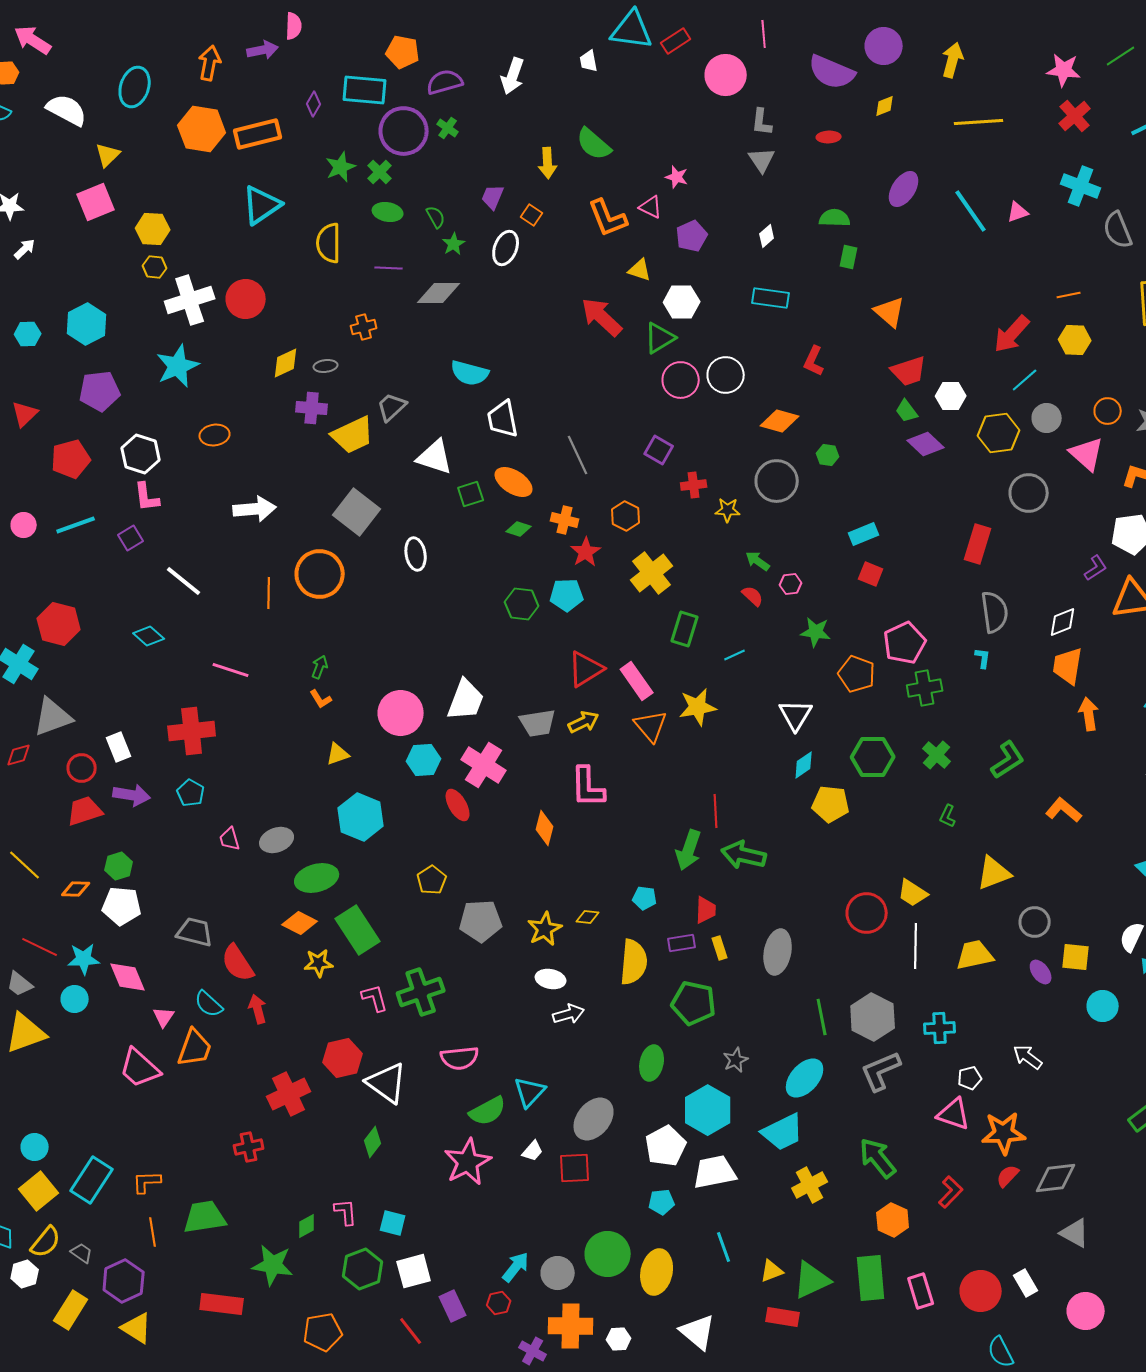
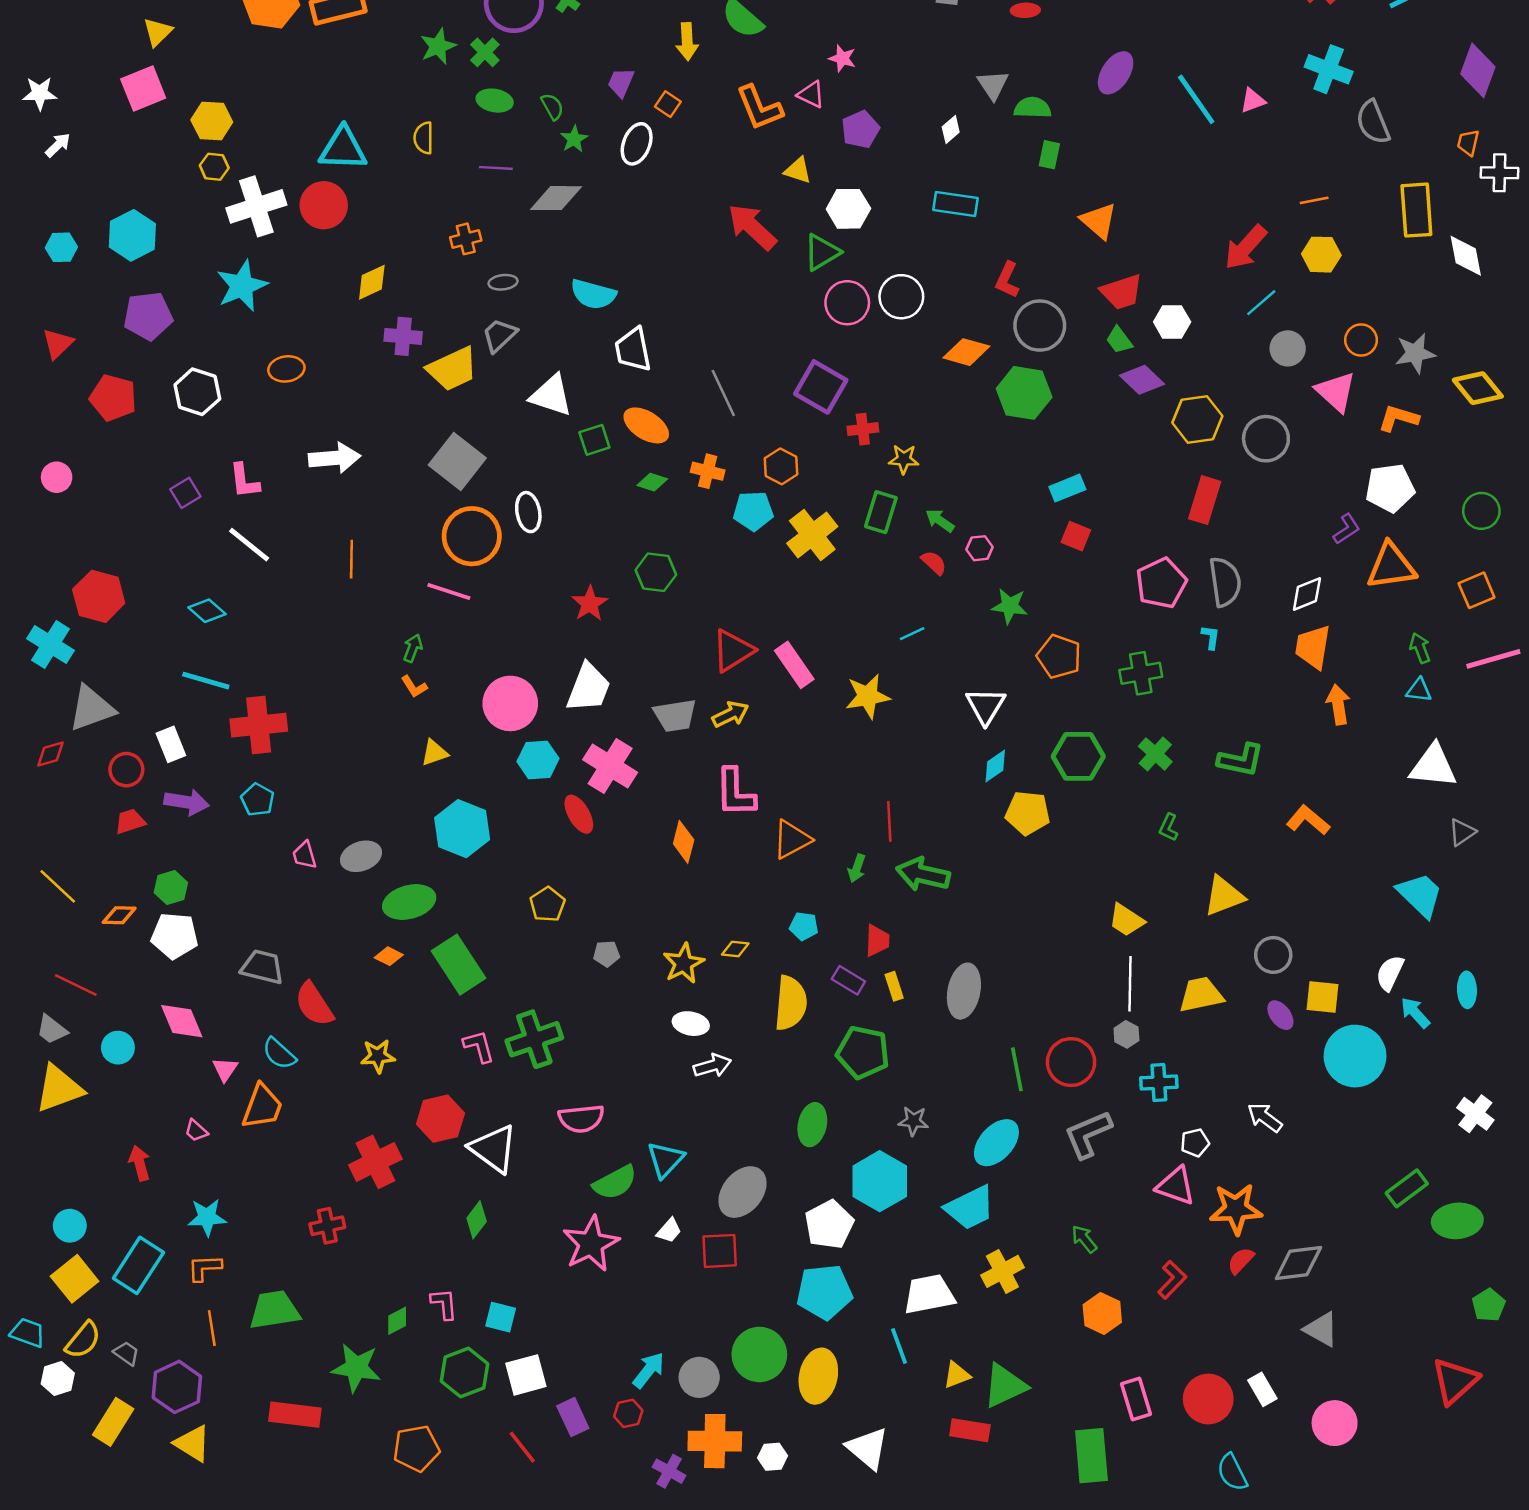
gray triangle: (762, 160) -> (993, 85), moved
cyan triangle: (262, 205) -> (343, 149), moved, turned 36
yellow semicircle: (329, 243) -> (424, 138), size x0.7
gray ellipse: (326, 366) -> (503, 282), moved
yellow hexagon: (999, 433) -> (1197, 419), moved
purple square: (659, 450) -> (821, 387), size x1.5
green hexagon: (828, 455) -> (1024, 393), size x2.0
red pentagon: (71, 459) -> (113, 398), turned 30
gray circle: (777, 481) -> (1040, 326), moved
pink L-shape: (147, 497) -> (244, 481), moved
cyan line: (76, 525) -> (206, 681), moved, turned 36
red star: (586, 552) -> (590, 604), moved
orange circle: (320, 574) -> (472, 536), moved
cyan pentagon: (567, 595) -> (753, 511), moved
green rectangle: (685, 629) -> (881, 512), moved
pink pentagon: (905, 643) -> (1161, 583), moved
pink line: (231, 670) -> (449, 592), moved
orange triangle: (651, 726) -> (792, 839), moved, turned 42
green L-shape: (1008, 760) -> (1241, 760), turned 45
red trapezoid: (85, 811) -> (130, 821), size x0.7
green arrow: (689, 850) -> (857, 868), size x0.6
red circle: (867, 913) -> (1071, 1062), moved
gray pentagon: (481, 921) -> (607, 954), size x0.5
orange diamond: (300, 923) -> (389, 956), size x0.7
purple rectangle: (682, 943) -> (848, 980), turned 40
cyan star: (84, 959) -> (207, 1217), moved
yellow star: (319, 963) -> (378, 1056), moved
cyan circle: (1103, 1006) -> (1355, 1056), size x1.6
red arrow: (258, 1009) -> (140, 1163), moved
gray hexagon: (873, 1017) -> (1126, 1034), moved, size x0.5
gray star: (736, 1060) -> (913, 1121), turned 30
pink trapezoid: (140, 1068) -> (196, 1131), size x0.5
green arrow: (878, 1158) -> (1084, 1239), size x0.6
white trapezoid: (715, 1172) -> (929, 1294), moved
cyan pentagon: (662, 1202) -> (824, 1292), size x1.8
green rectangle: (871, 1278) -> (1091, 1456), moved

